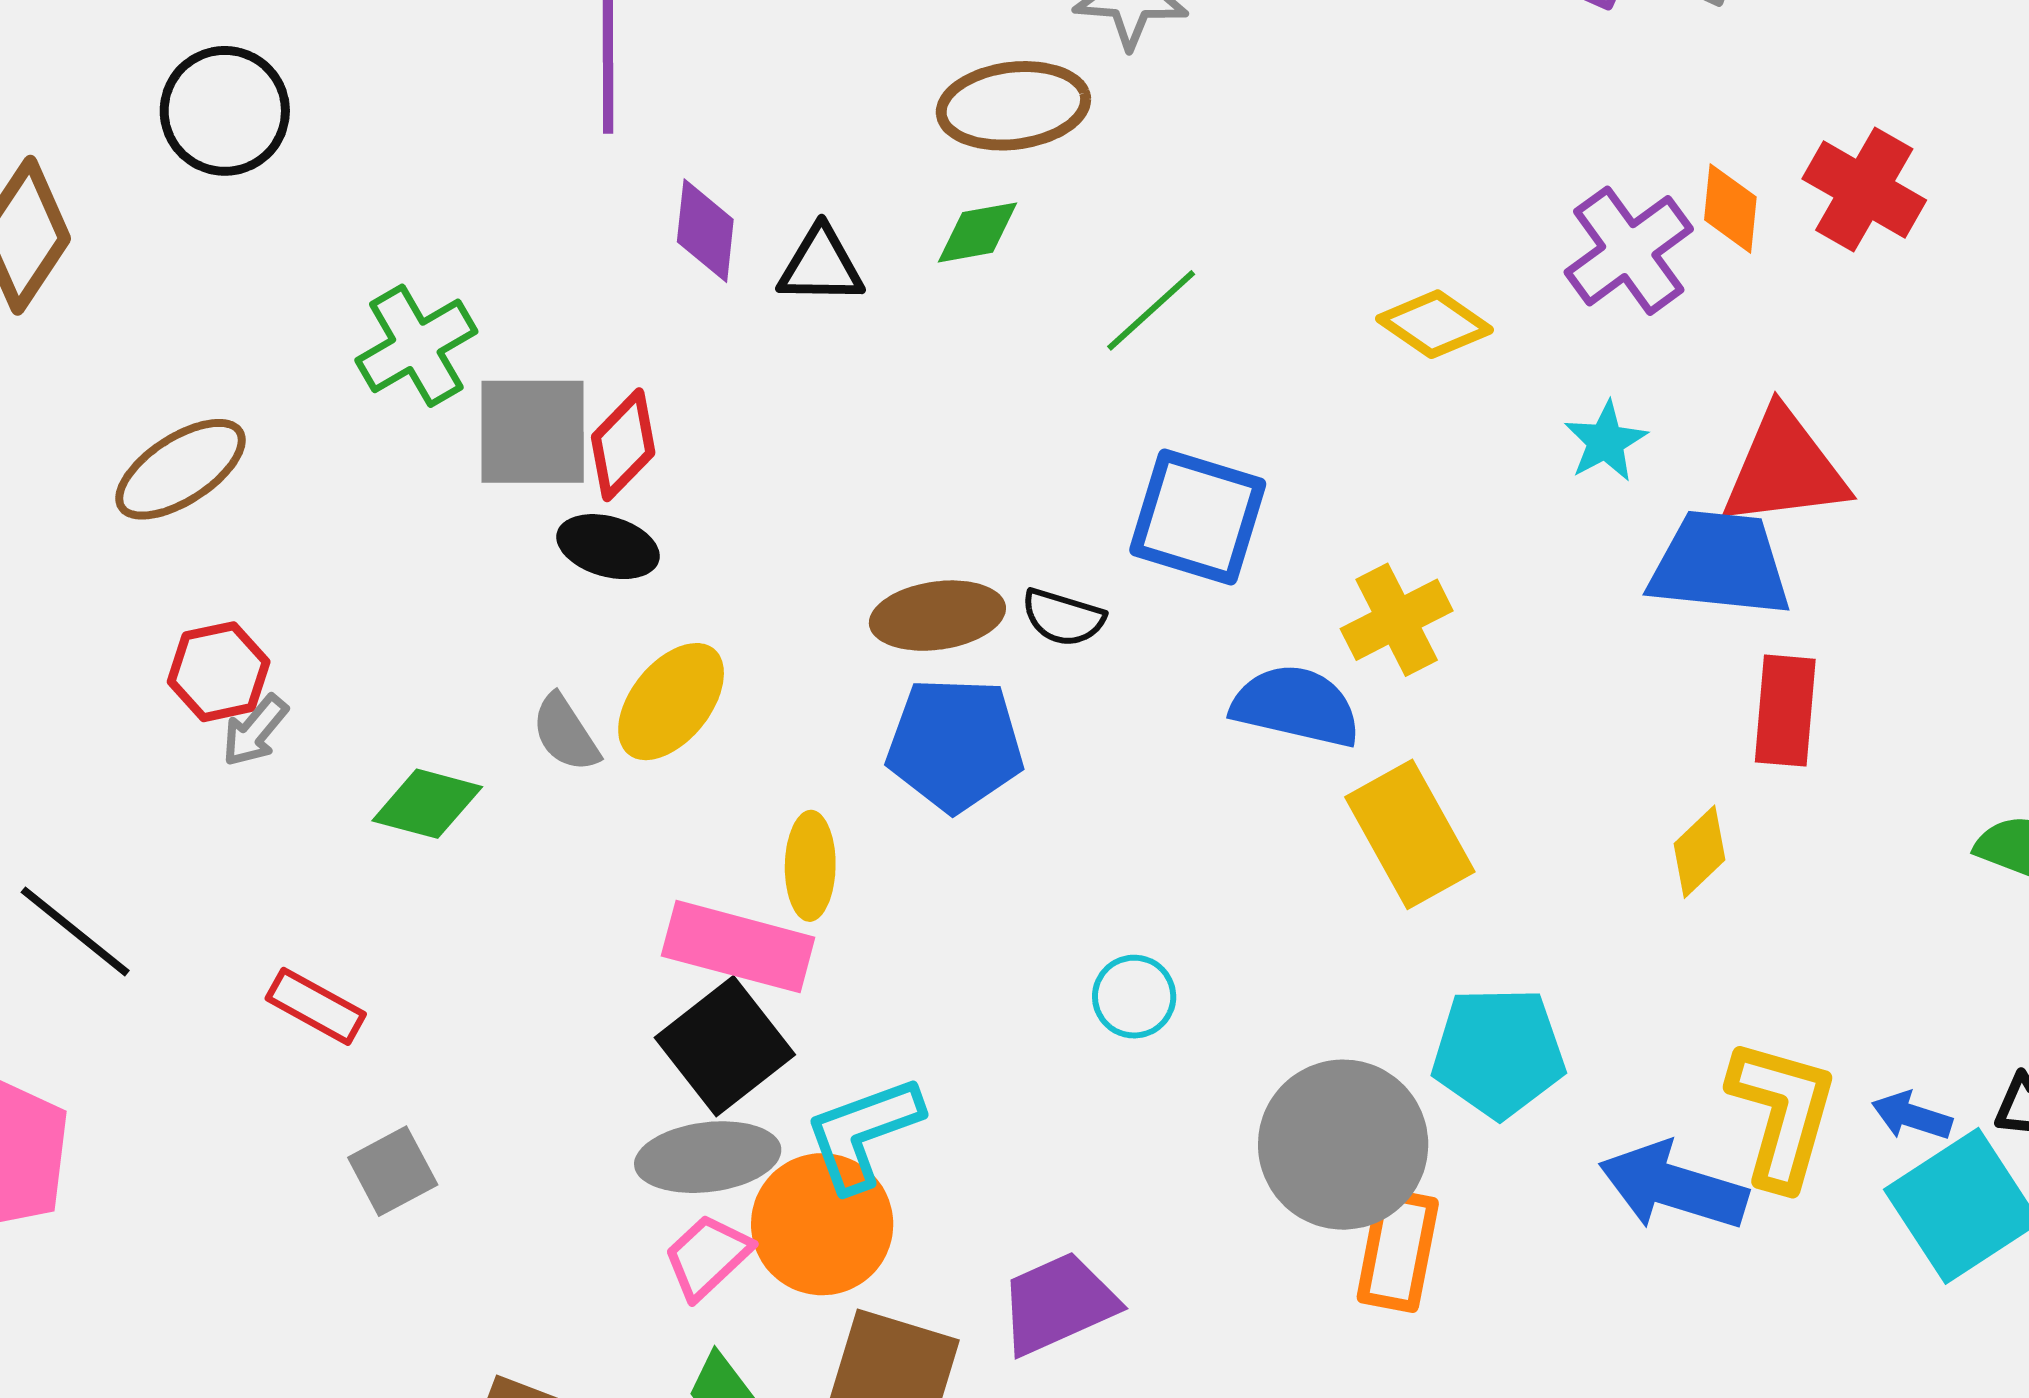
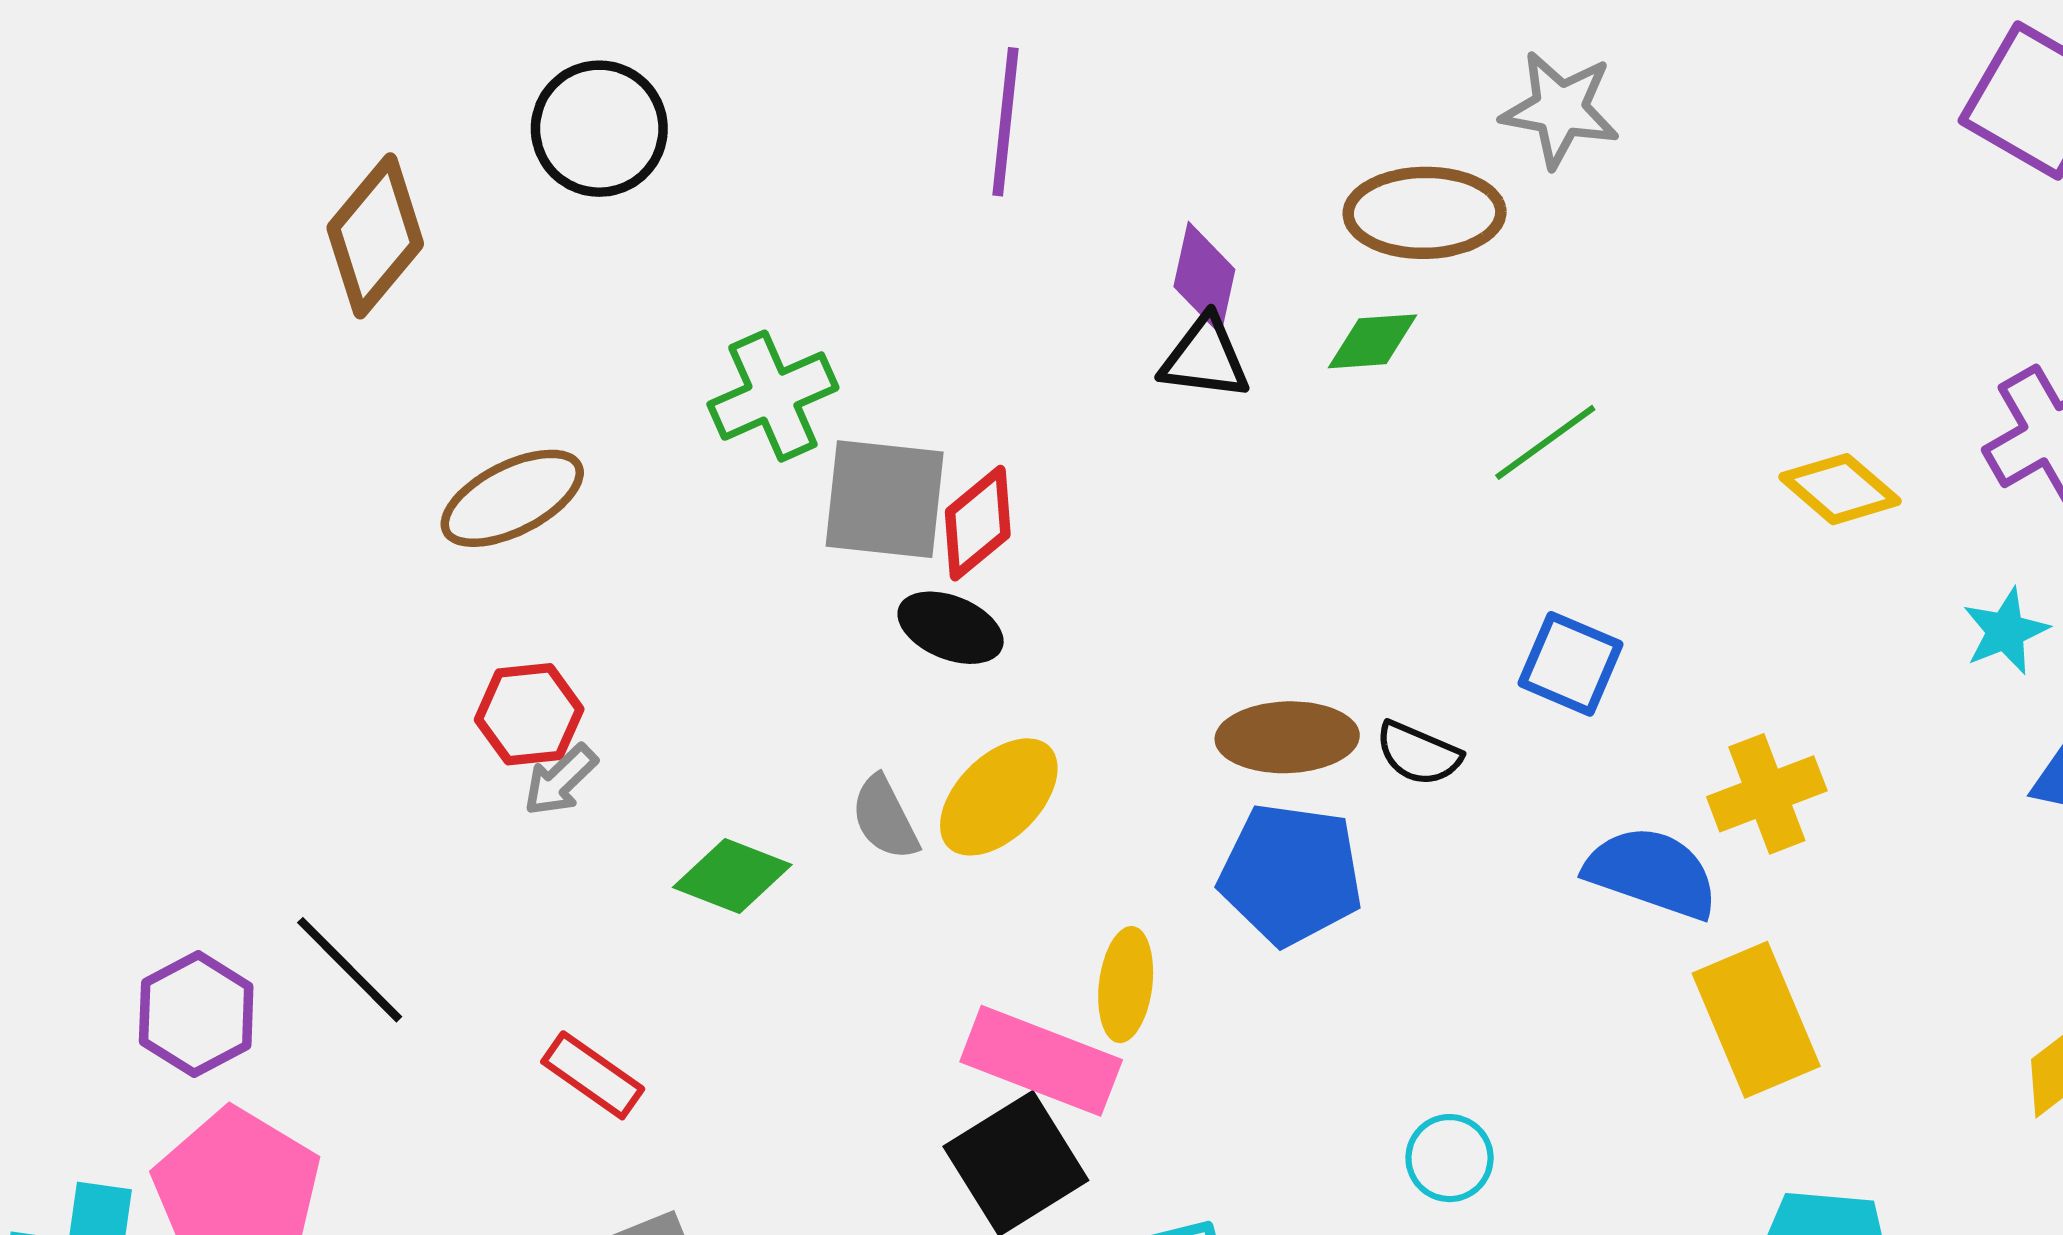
purple diamond: (705, 231) -> (1204, 278), moved
blue square: (1198, 517) -> (1571, 664), size x0.7

